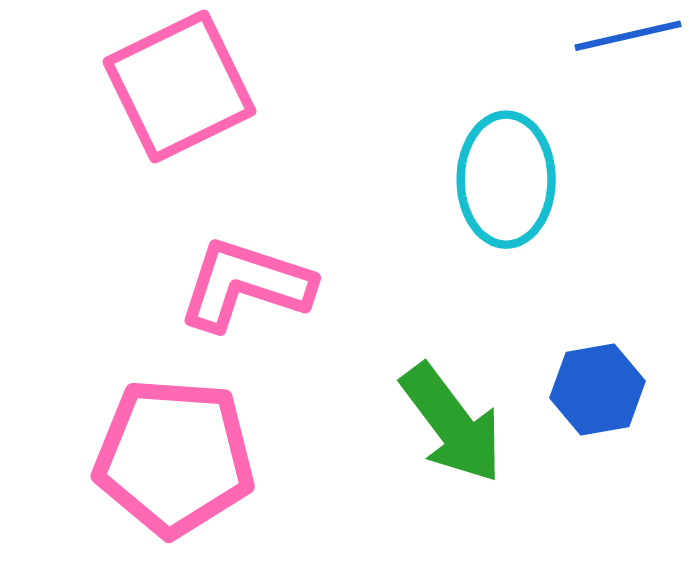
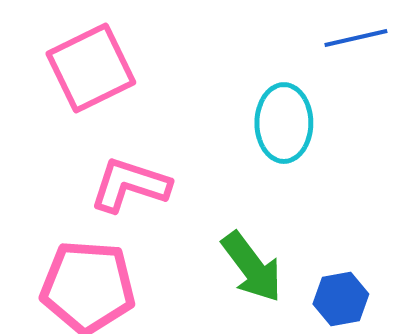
blue hexagon: (598, 390) -> (341, 299), moved

